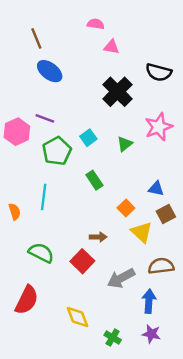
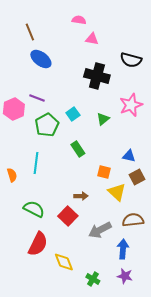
black cross: (117, 92) -> (97, 76), turned -30
orange square: (126, 208) -> (104, 172), turned -32
red semicircle: (27, 300) -> (38, 244), moved

